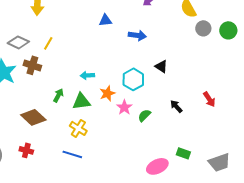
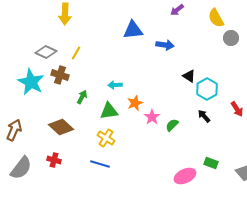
blue triangle: (105, 20) -> (133, 30), size x1.5
cyan hexagon: (133, 79) -> (207, 89), moved
green arrow: (58, 95) -> (82, 97), moved

